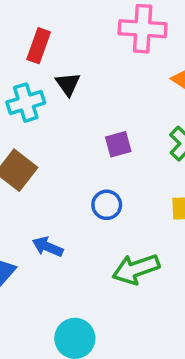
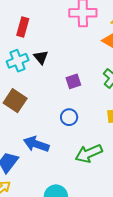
black triangle: (68, 84) -> (41, 57), moved
blue arrow: (48, 247) -> (36, 144), size x1.4

